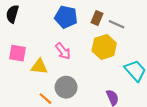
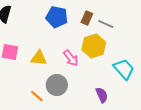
pink arrow: (63, 51) -> (71, 58), moved
yellow triangle: (39, 67) -> (39, 58), moved

